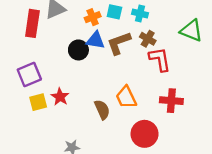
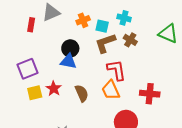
cyan square: (114, 12) -> (102, 26), moved
red rectangle: (32, 23) -> (31, 25), size x0.6
blue triangle: (96, 40) -> (68, 61), moved
red L-shape: (160, 59) -> (116, 70), moved
brown semicircle: (102, 110) -> (82, 93), moved

